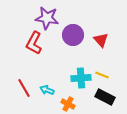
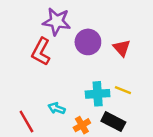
red line: (24, 88) -> (26, 122), moved
black rectangle: (105, 97) -> (113, 122), moved
orange cross: (68, 104) -> (82, 125), turned 32

